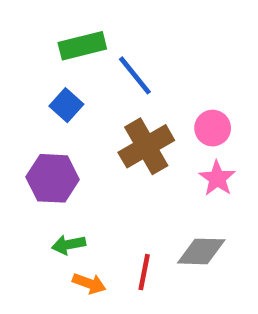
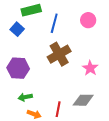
blue line: (135, 75) -> (54, 23), turned 54
blue square: (66, 105) -> (17, 29), moved
pink circle: (213, 128) -> (88, 20), moved

